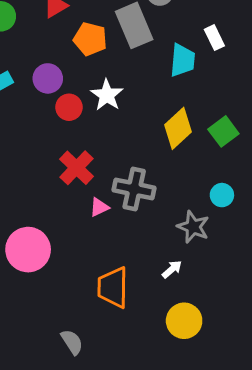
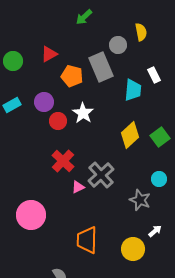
gray cross: (134, 189) -> (101, 175), turned 36
white arrow: (172, 269) -> (155, 231), moved
yellow circle: (184, 321) -> (133, 249), moved

